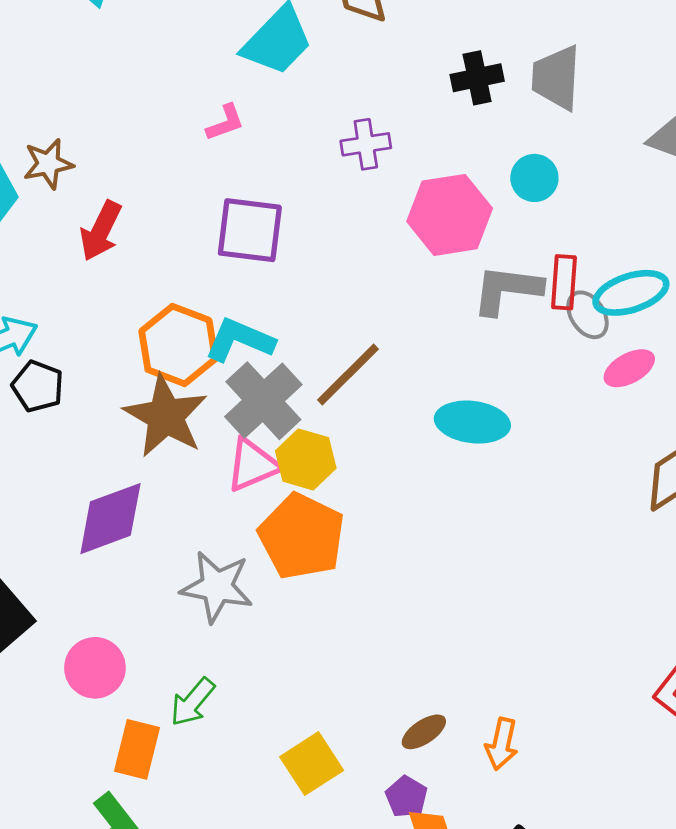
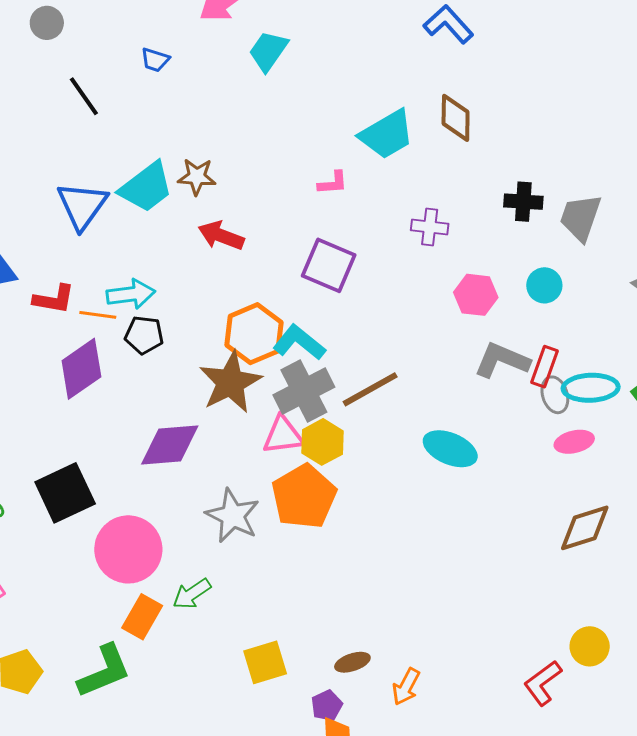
pink hexagon: (450, 215) -> (476, 295), size x0.7
red arrow: (101, 231) -> (221, 236), turned 69
black pentagon: (38, 386) -> (144, 335), turned -30
pink circle: (95, 668) -> (128, 549), size x1.5

